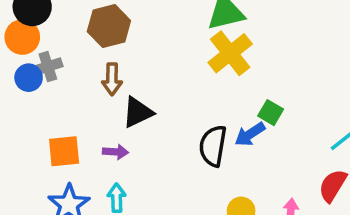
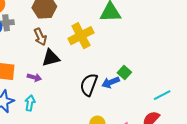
yellow cross: (230, 53) -> (81, 36), moved
brown arrow: (112, 79) -> (40, 37), turned -36

